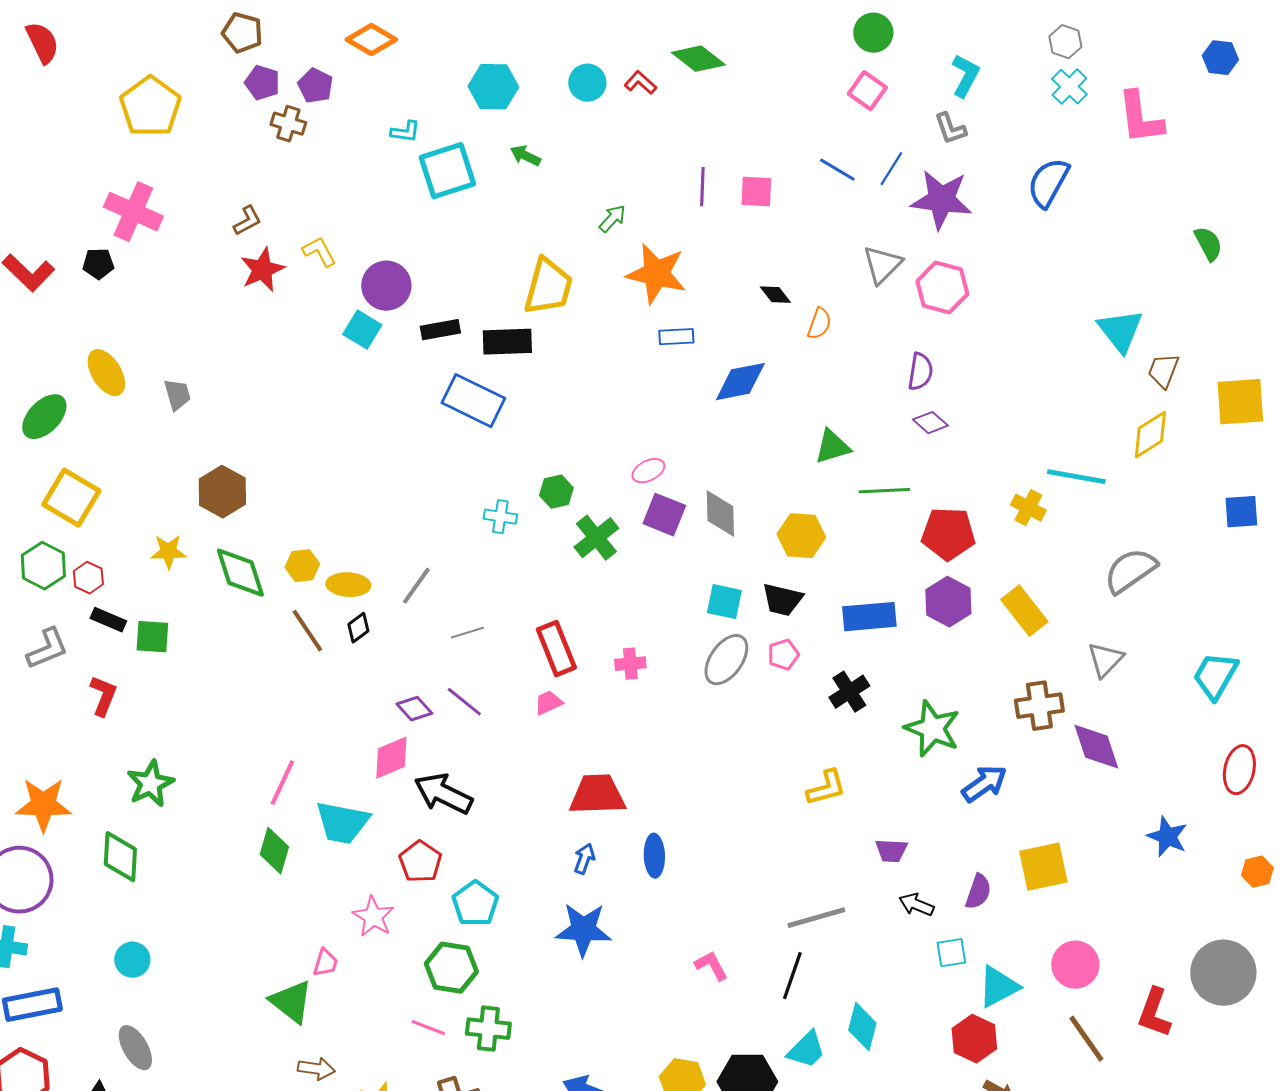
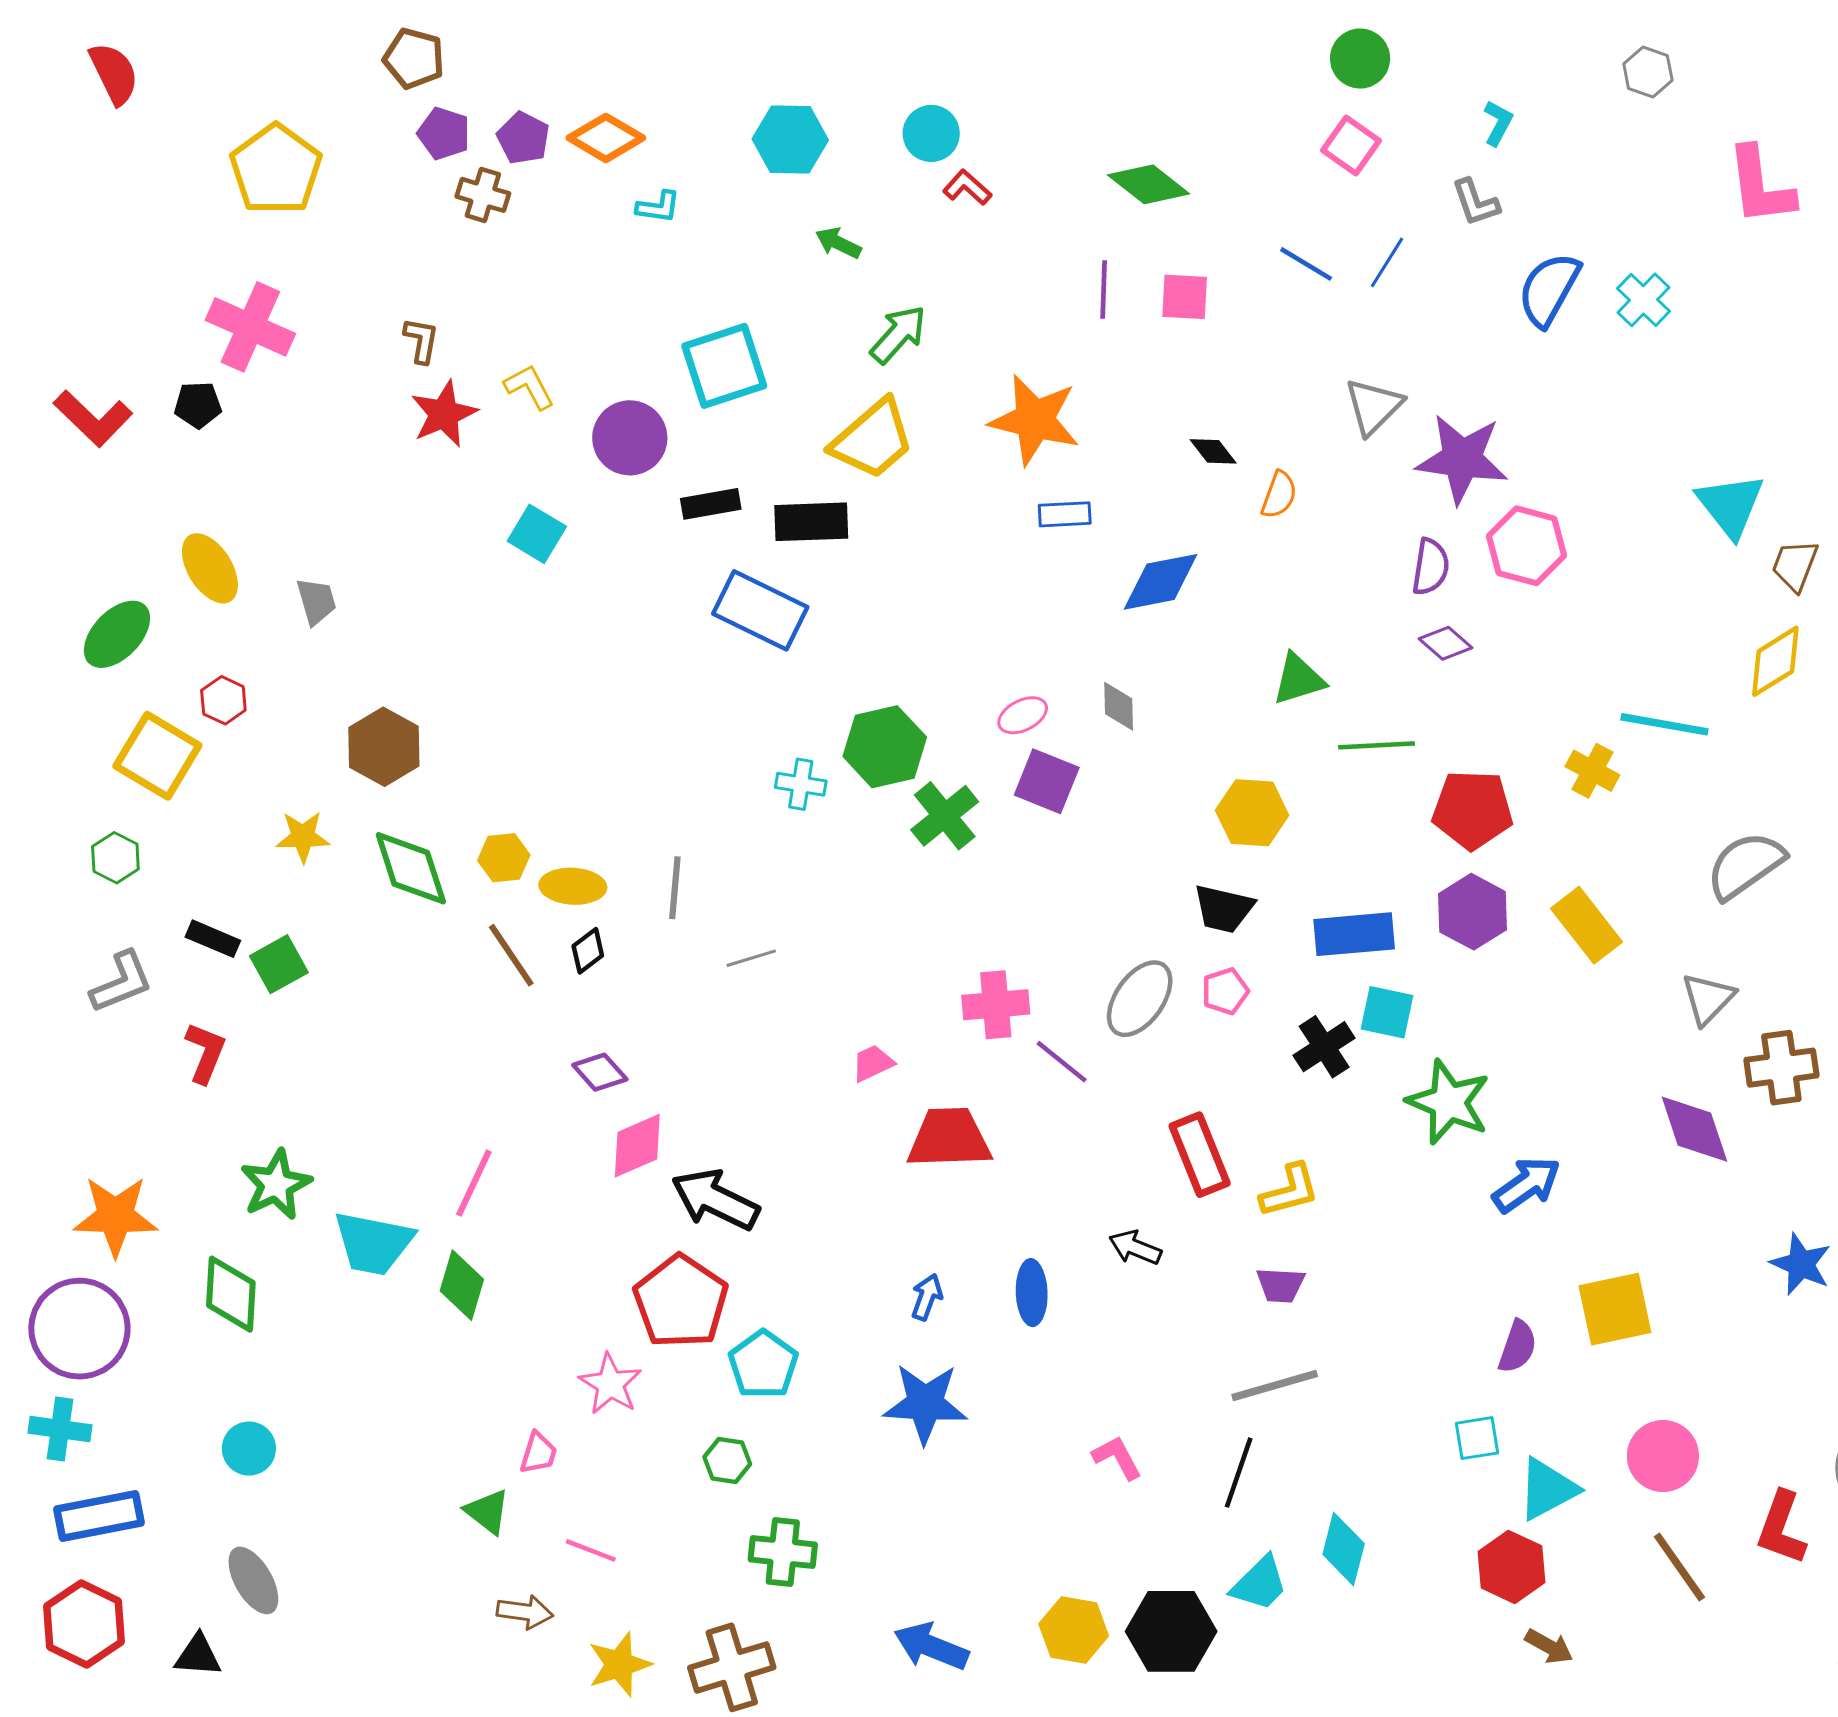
orange diamond: (371, 40) -> (606, 138), moved
green diamond: (698, 59) -> (1149, 184), moved
cyan L-shape: (965, 76) -> (1498, 123), size x0.7
red L-shape: (640, 83) -> (967, 187), moved
cyan cross: (1069, 87) -> (1643, 300), moved
cyan square: (447, 171) -> (724, 366), moved
blue semicircle: (1048, 183) -> (1549, 289), moved
purple star: (941, 200) -> (1462, 459), moved
green arrow: (612, 219) -> (898, 334), moved, size x1.4
brown L-shape: (247, 221) -> (421, 340), turned -52
yellow trapezoid: (548, 287) -> (873, 439), turned 34
pink hexagon: (942, 288) -> (1526, 546), moved
cyan square: (362, 330) -> (537, 534), moved
green hexagon: (556, 492) -> (885, 747), size x1.6
gray diamond: (720, 514) -> (1119, 706), moved, size x0.7
green hexagon: (43, 566) -> (115, 858), size x0.7
red hexagon: (88, 578) -> (223, 700), moved
gray line: (416, 586) -> (675, 888), turned -30
cyan square: (724, 602) -> (1387, 1012), moved
green square: (152, 637) -> (279, 964), turned -33
red rectangle: (556, 649) -> (1200, 1155), moved
pink cross: (630, 664) -> (996, 1005), size x1.4
purple line: (464, 702) -> (1062, 1062), moved
brown cross: (1039, 706) -> (1781, 1068), moved
purple diamond: (414, 709) -> (600, 1072), moved
red trapezoid: (597, 795) -> (949, 1138), moved
cyan trapezoid: (342, 823) -> (373, 1243), moved
purple trapezoid: (891, 851) -> (1281, 1285), moved
red pentagon: (420, 862) -> (681, 1302), size x1.5
black arrow: (916, 905) -> (1135, 1248), moved
green hexagon: (451, 968) -> (727, 1461), size x0.6
green triangle: (291, 1002) -> (487, 1512), size x0.7
pink line: (428, 1028) -> (591, 1550), moved

